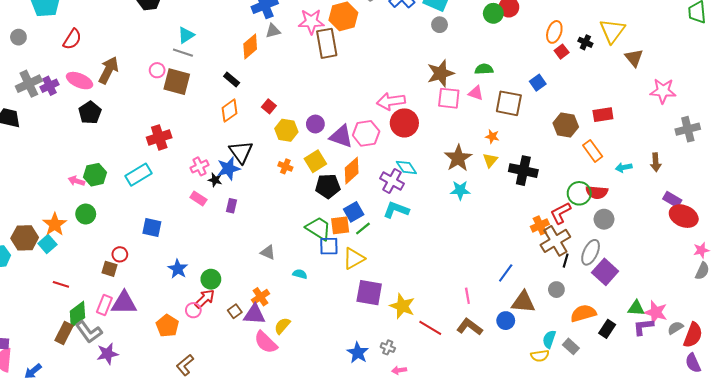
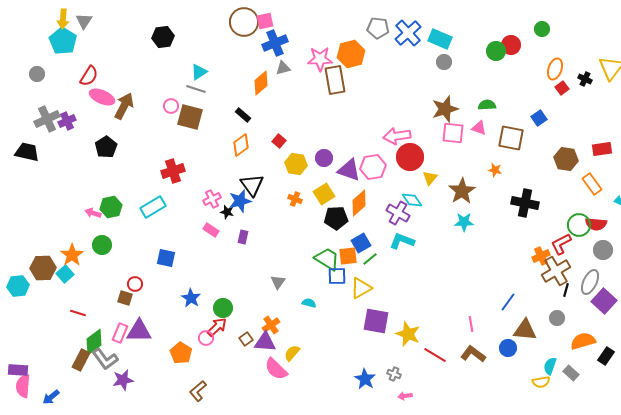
pink ellipse: (80, 81) -> (102, 97), moved
yellow triangle: (490, 160) -> (430, 178), moved
gray triangle: (268, 252) -> (278, 282), turned 42

